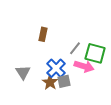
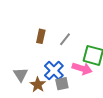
gray line: (75, 48) -> (65, 39), moved
brown star: (50, 82) -> (38, 85), moved

